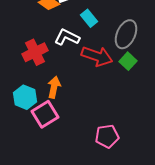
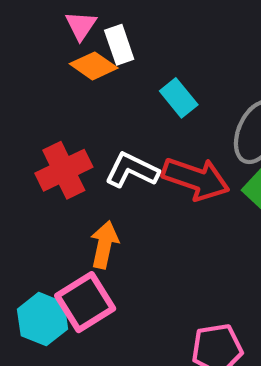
white L-shape: (67, 37) -> (132, 170), moved
cyan hexagon: (25, 97) -> (43, 319), moved

